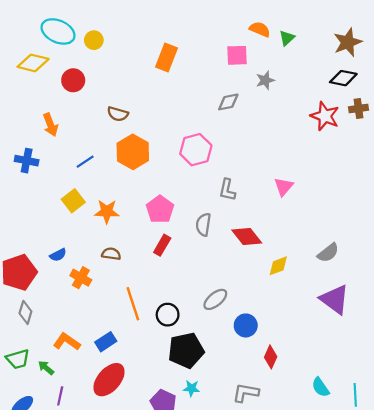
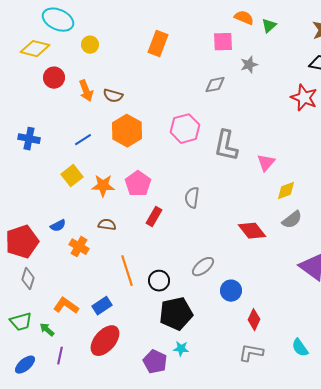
yellow circle: (94, 40) -> (90, 45), moved
red circle: (73, 80) -> (54, 78), moved
orange arrow: (50, 125) -> (86, 91), moved
gray L-shape: (227, 190) -> (226, 146), moved, size x1.5
pink pentagon: (160, 209) -> (138, 184), moved
red diamond: (247, 236) -> (252, 231), moved
gray semicircle: (328, 253) -> (292, 220), moved
yellow diamond: (278, 266) -> (286, 191), moved
gray L-shape: (246, 393) -> (251, 353), moved

